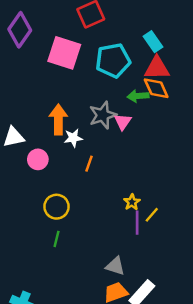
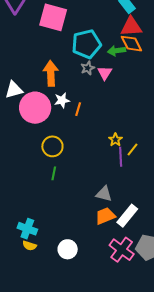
cyan pentagon: (113, 61) -> (86, 44), moved
gray star: (103, 115) -> (88, 68), size x0.6
white star: (73, 138) -> (62, 100), moved
pink circle: (38, 159) -> (35, 108), size x1.8

